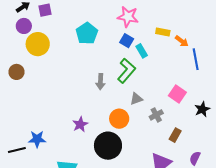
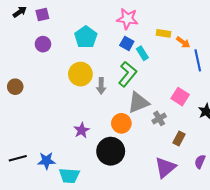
purple circle: (24, 26) -> (43, 44), moved
yellow circle: (38, 44) -> (80, 74), moved
brown circle: (17, 72) -> (15, 87), moved
gray triangle: (136, 99) -> (138, 103), size x1.6
blue star: (37, 139) -> (46, 161), moved

